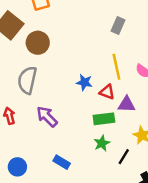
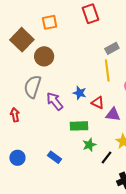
gray rectangle: (118, 26) -> (112, 48), turned 32
yellow line: (116, 67) -> (107, 71), moved
purple arrow: (47, 117) -> (55, 101), moved
green rectangle: (104, 119) -> (79, 126), moved

